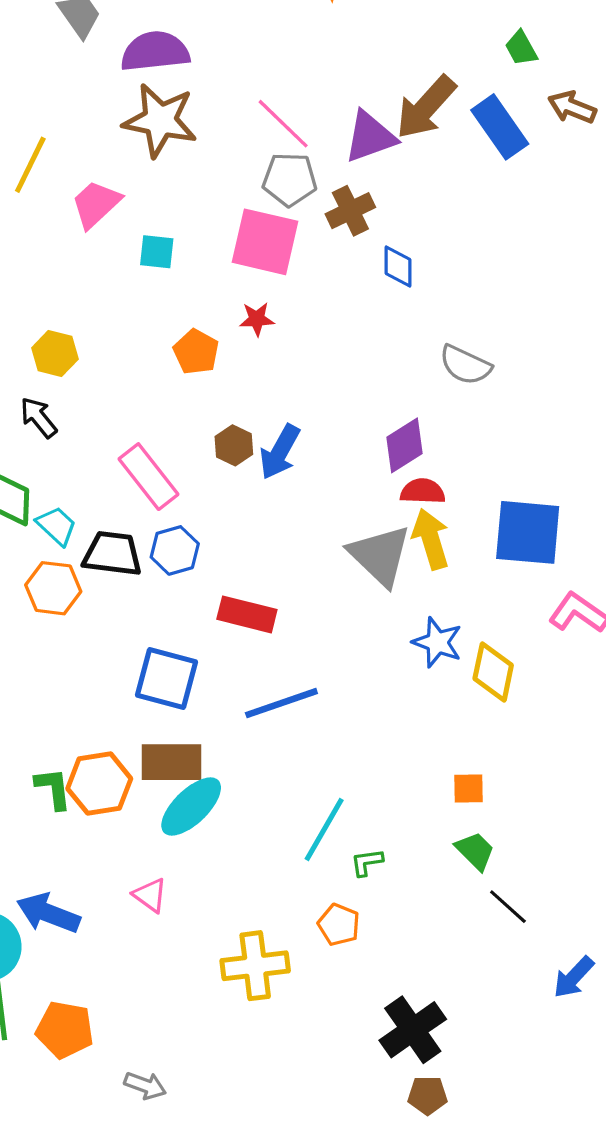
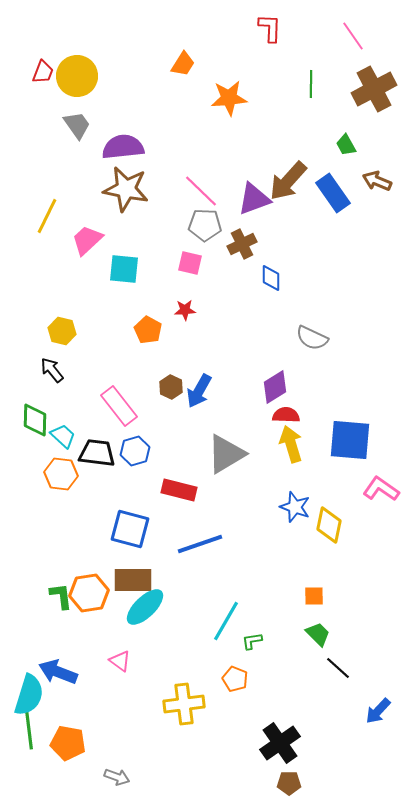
pink square: (265, 242) -> (190, 263), size x0.6
cyan square: (157, 252) -> (124, 269), size x1.4
gray triangle: (380, 555) -> (226, 454), moved, turned 45

